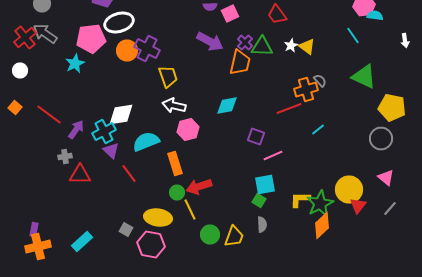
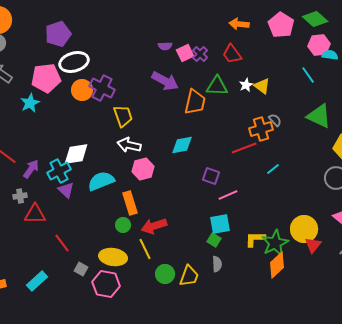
purple cross: (245, 42) -> (200, 54), moved
red line: (129, 174) -> (62, 243), moved
green circle: (177, 192) -> (123, 225), moved

